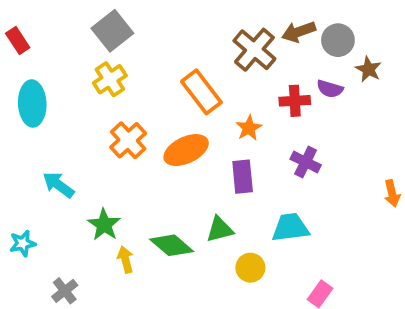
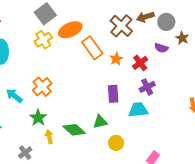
red cross: (295, 101) -> (140, 63), moved, turned -35
orange star: (249, 128) -> (116, 59), moved
orange cross: (128, 140) -> (42, 87), moved
orange ellipse: (186, 150) -> (70, 30), moved
purple cross: (306, 162) -> (147, 87), turned 35
cyan trapezoid: (290, 228) -> (138, 110), moved
gray cross: (65, 291) -> (25, 153), moved

